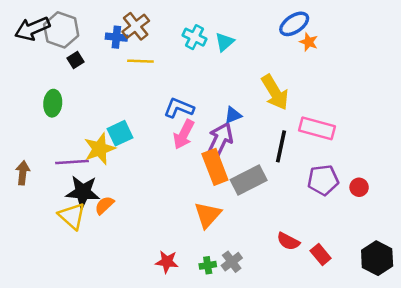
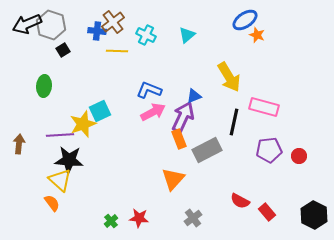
cyan cross: (194, 37) -> (146, 35), moved
pink arrow: (184, 134) -> (153, 112), turned -145
orange rectangle: (215, 167) -> (179, 139), size x0.7
orange semicircle: (104, 205) -> (52, 203), moved, turned 96
green cross: (208, 265) -> (111, 221), moved, turned -32

